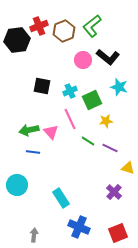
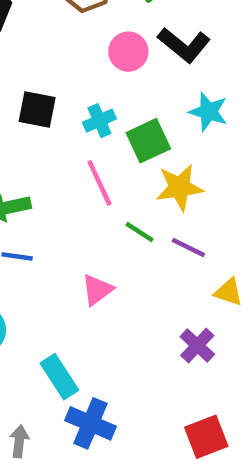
yellow star: (106, 121) -> (180, 187), size x1.5
pink triangle: (51, 132) -> (97, 290), moved, turned 35
cyan rectangle: (61, 198) -> (59, 377), moved
blue cross: (79, 227) -> (90, 423), moved

